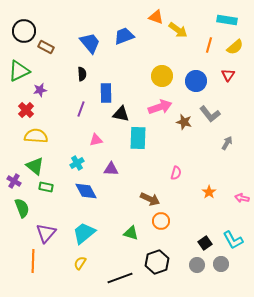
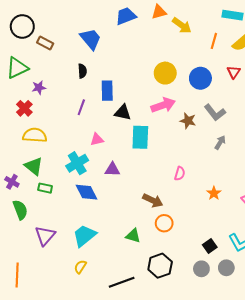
orange triangle: (156, 17) -> (159, 12), turned -35
blue trapezoid: (124, 36) -> (126, 16), moved
gray arrow: (227, 143) -> (220, 142), moved
cyan cross: (77, 163) -> (77, 163), size x1.5
orange line: (33, 261) -> (17, 275), moved

